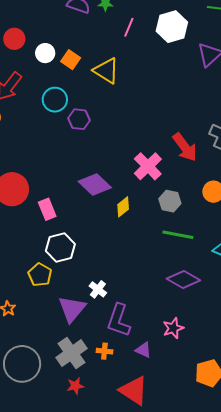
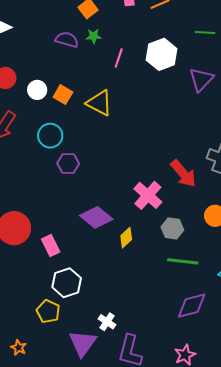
purple hexagon: (79, 119) -> (68, 164), moved
purple diamond: (183, 279) -> (192, 306), turned -40

